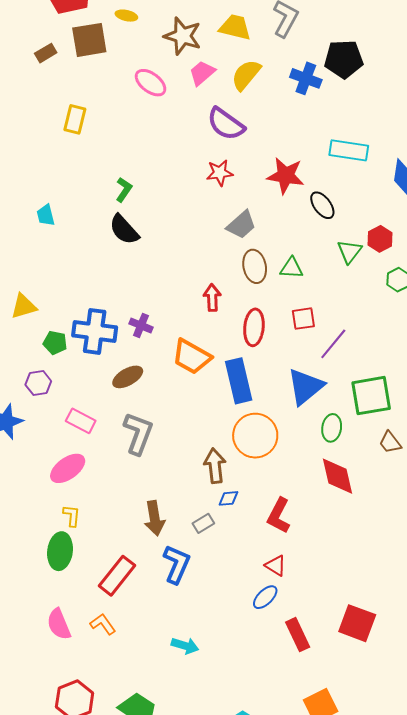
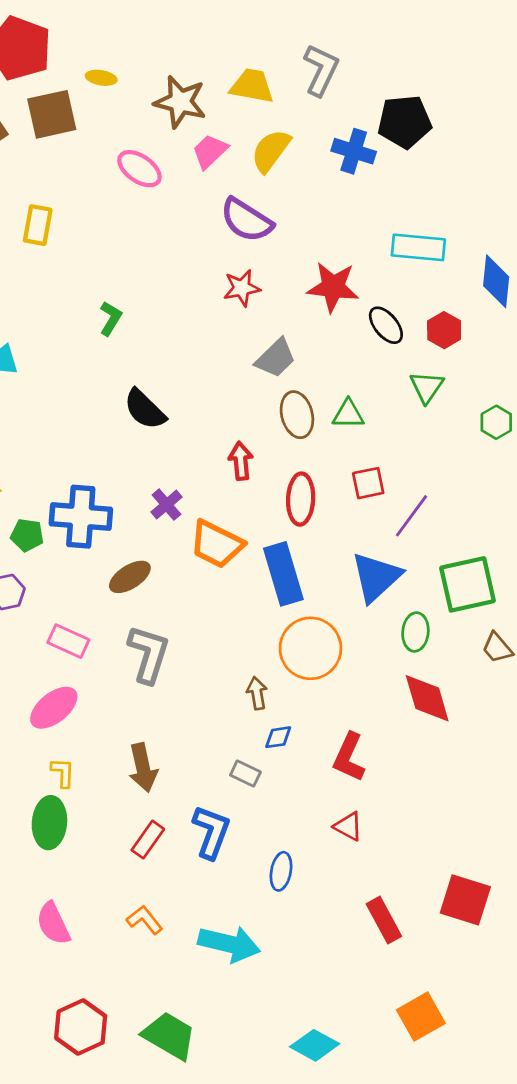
black semicircle: (124, 230) -> (145, 409), moved
red hexagon: (380, 239) -> (444, 330), moved
purple cross: (141, 325) -> (166, 505), moved, turned 30
brown arrow: (215, 466) -> (257, 693), size x0.7
brown arrow: (155, 518) -> (143, 768), moved
gray rectangle: (203, 523) -> (245, 774), turned 60
red rectangle: (117, 576) -> (148, 840), moved, size x0.7
blue ellipse: (265, 597) -> (281, 871), moved, turned -32
orange L-shape: (103, 624) -> (145, 920), moved
cyan arrow: (185, 646) -> (229, 944), size x1.6

